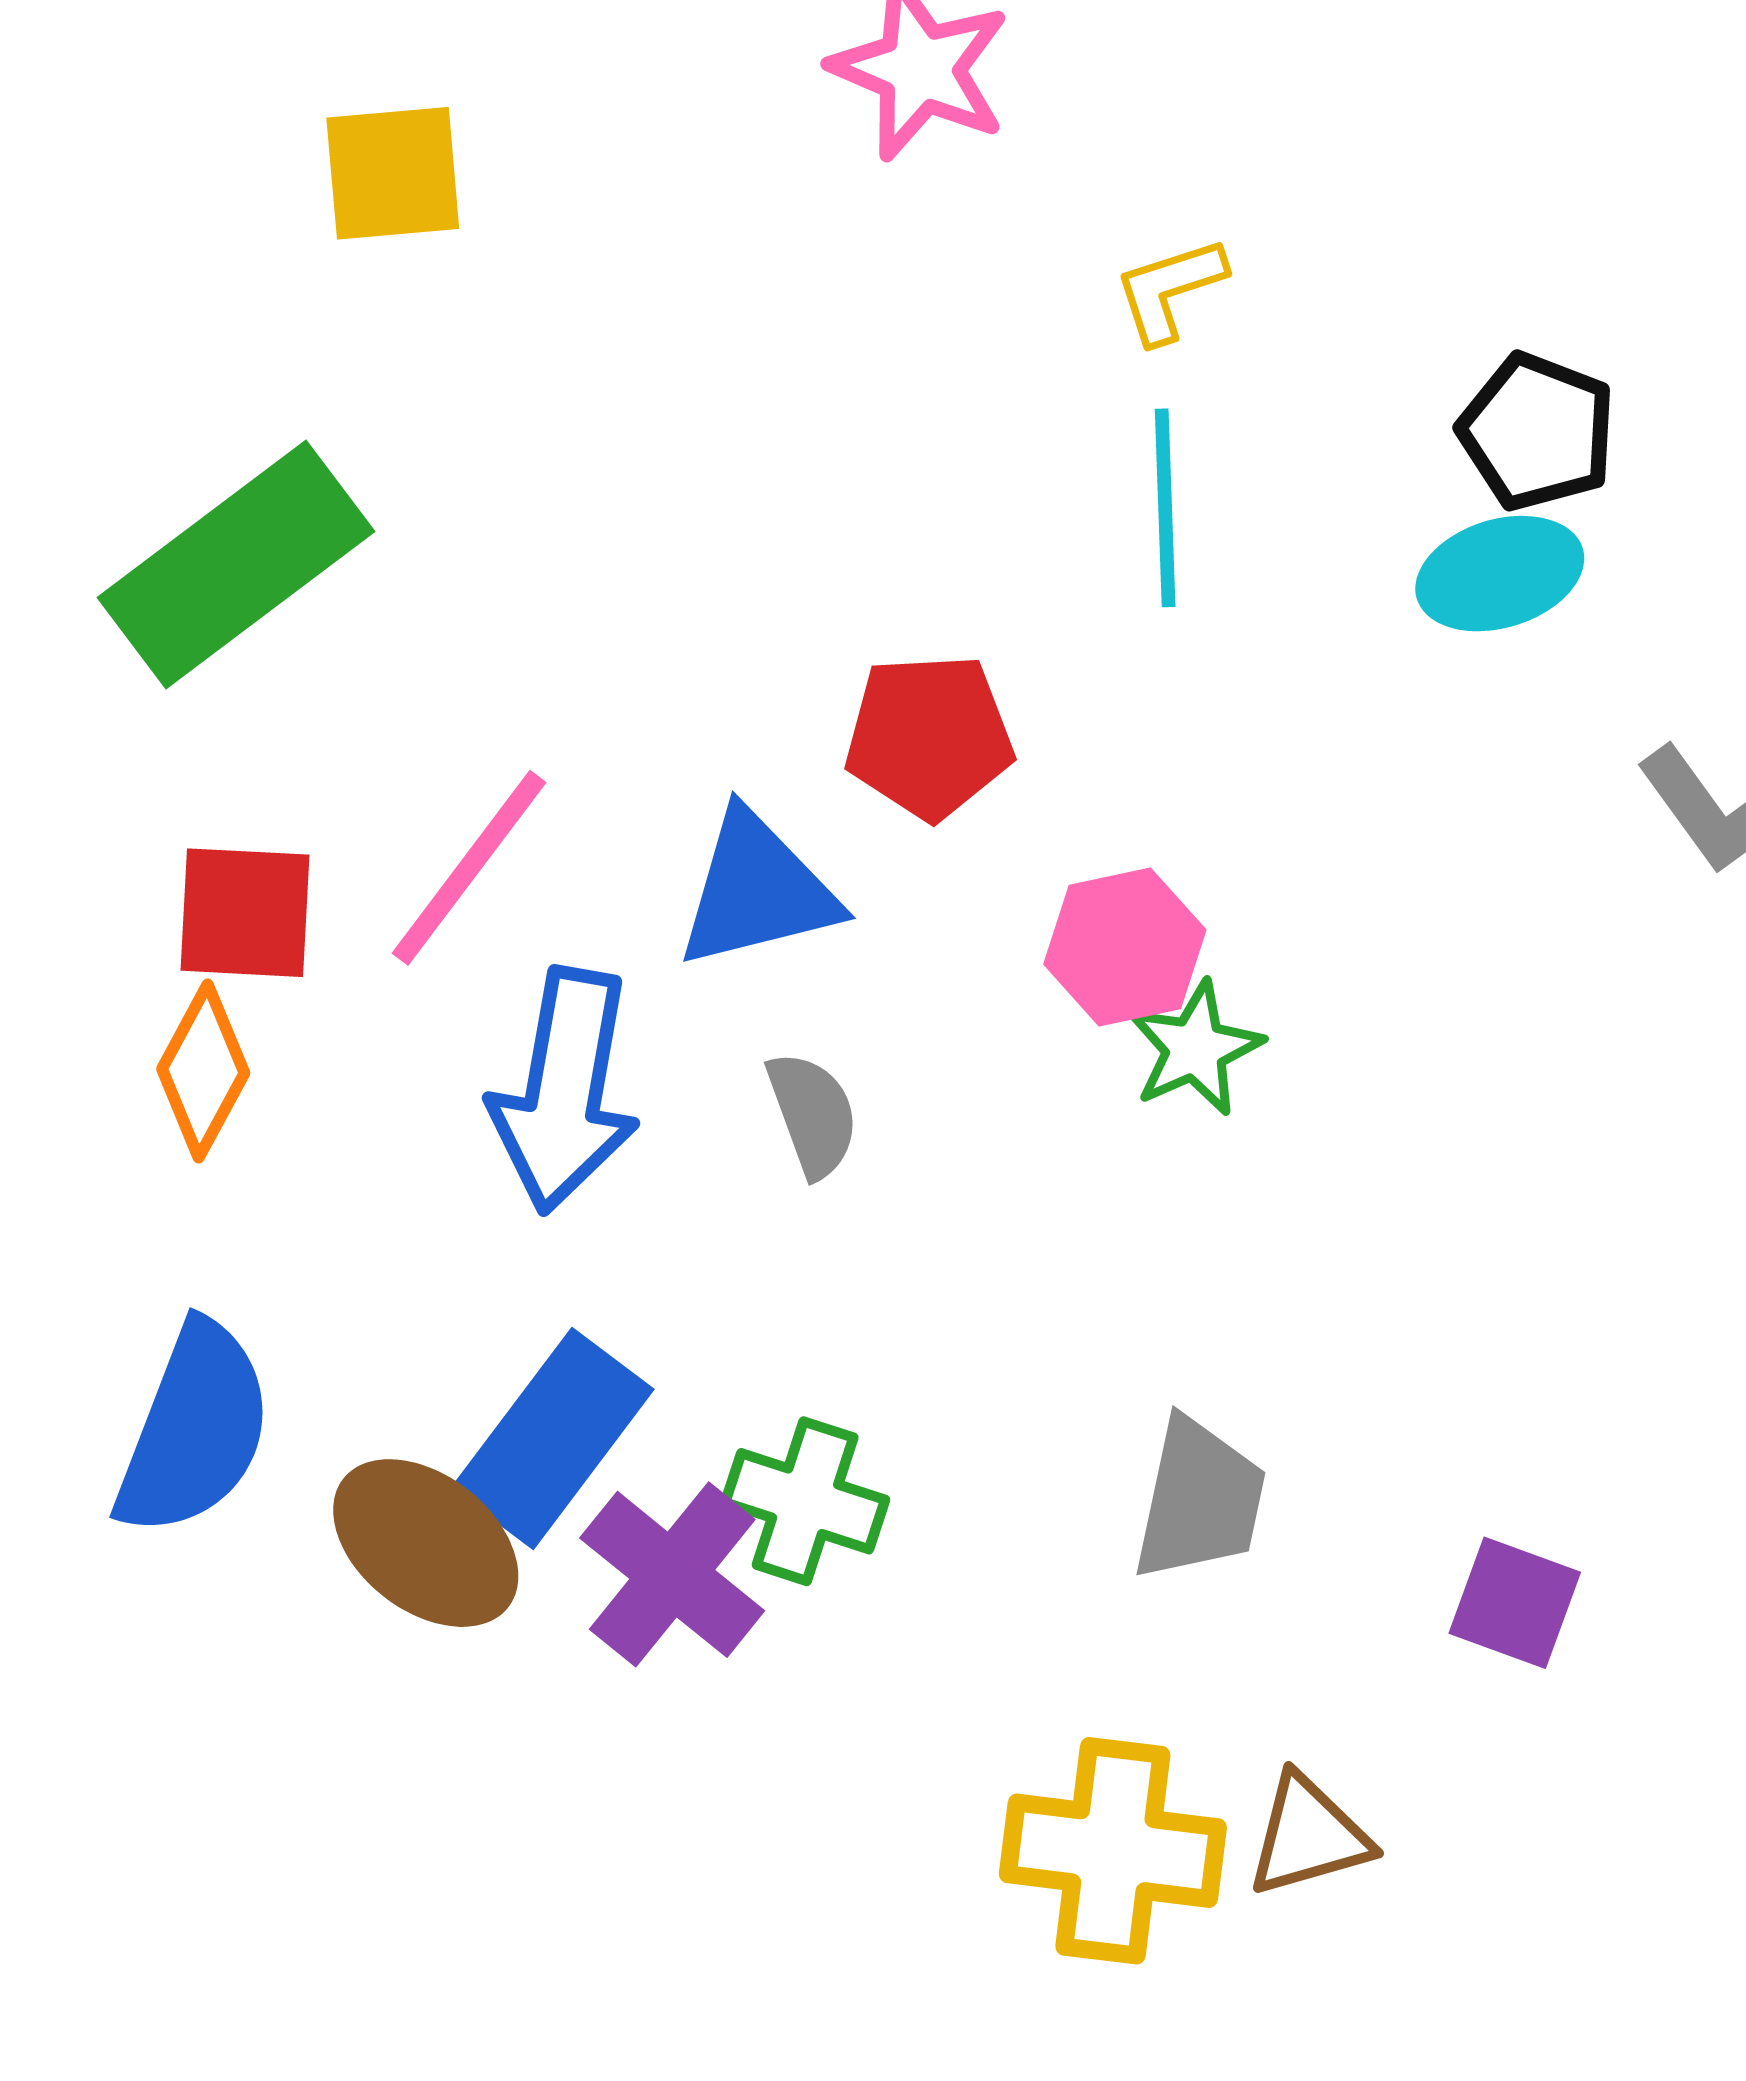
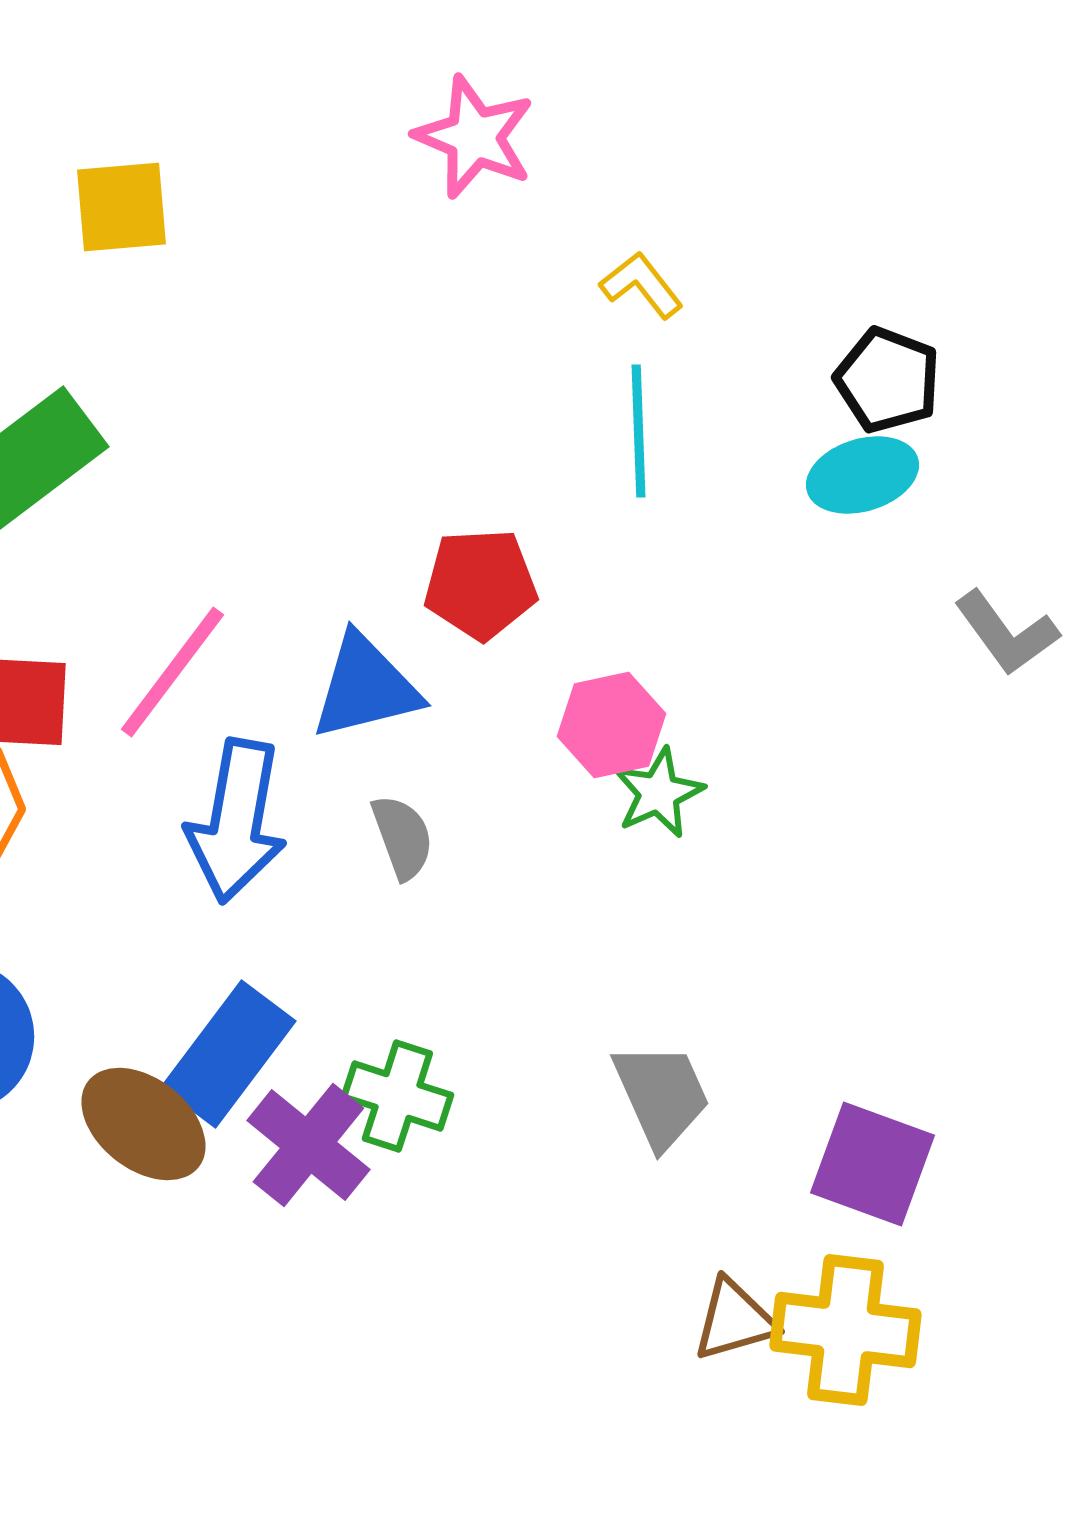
yellow L-shape: (1170, 290) -> (641, 285), turned 70
gray trapezoid: (1200, 1500) -> (661, 1095), turned -36
purple square: (1515, 1603) -> (872, 1164), size x1.4
yellow cross: (1113, 1851) -> (845, 1330), moved

